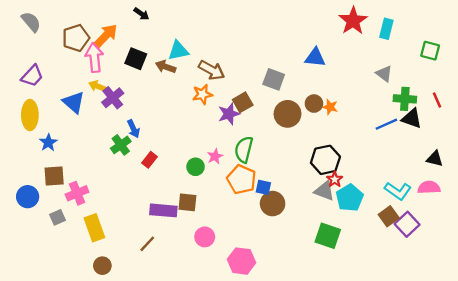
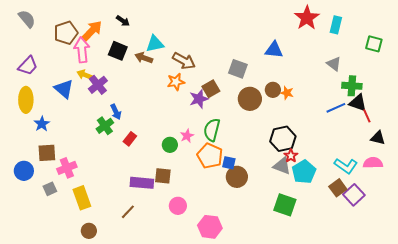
black arrow: (141, 14) -> (123, 21), moved
red line: (437, 100) -> (367, 116), moved

